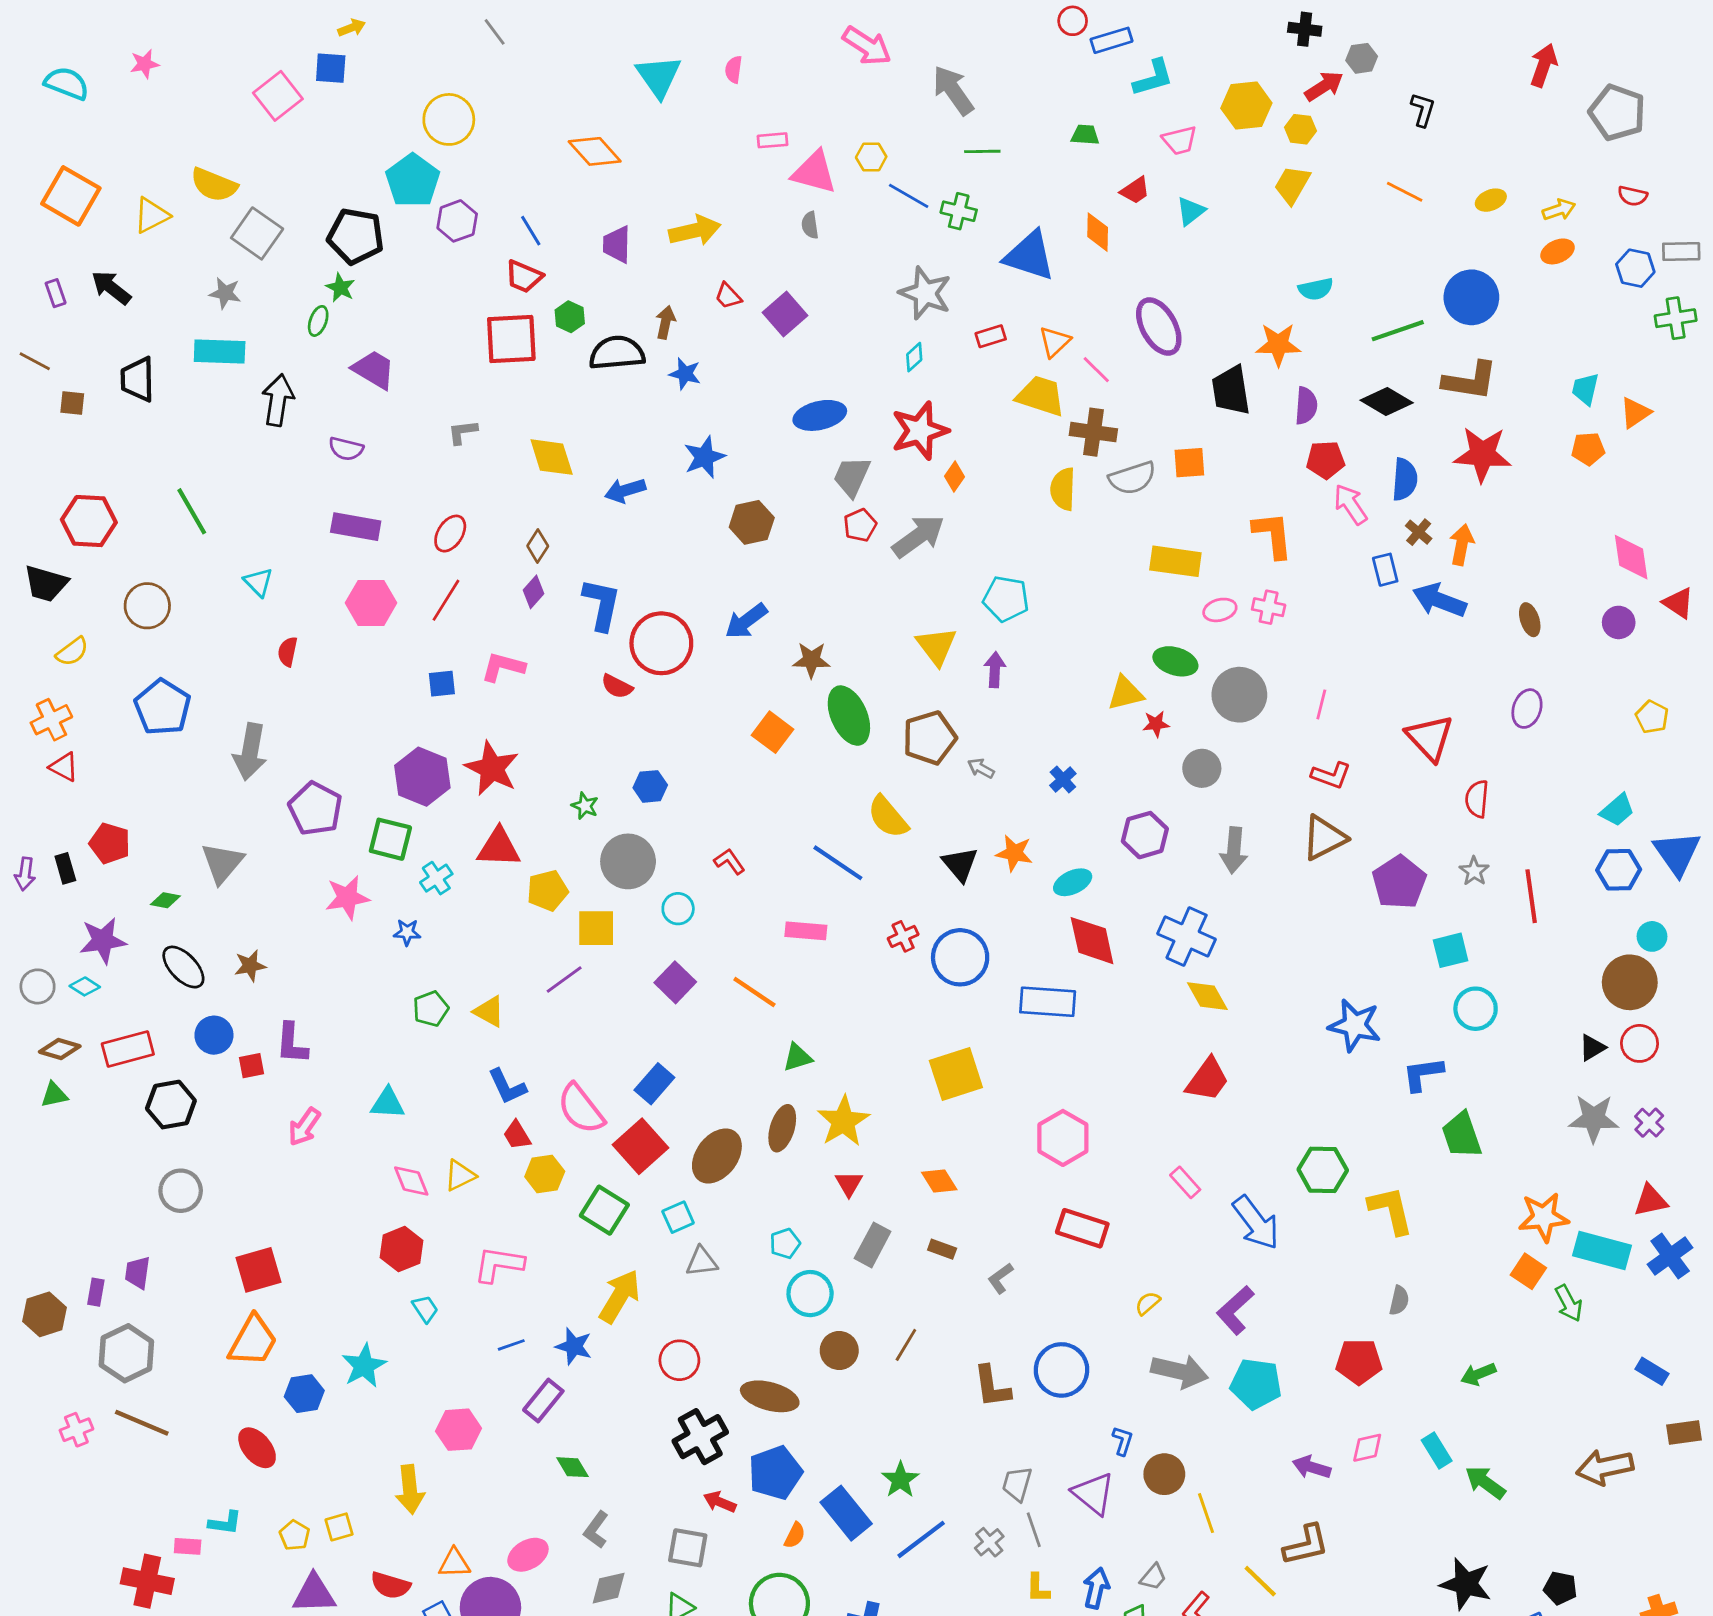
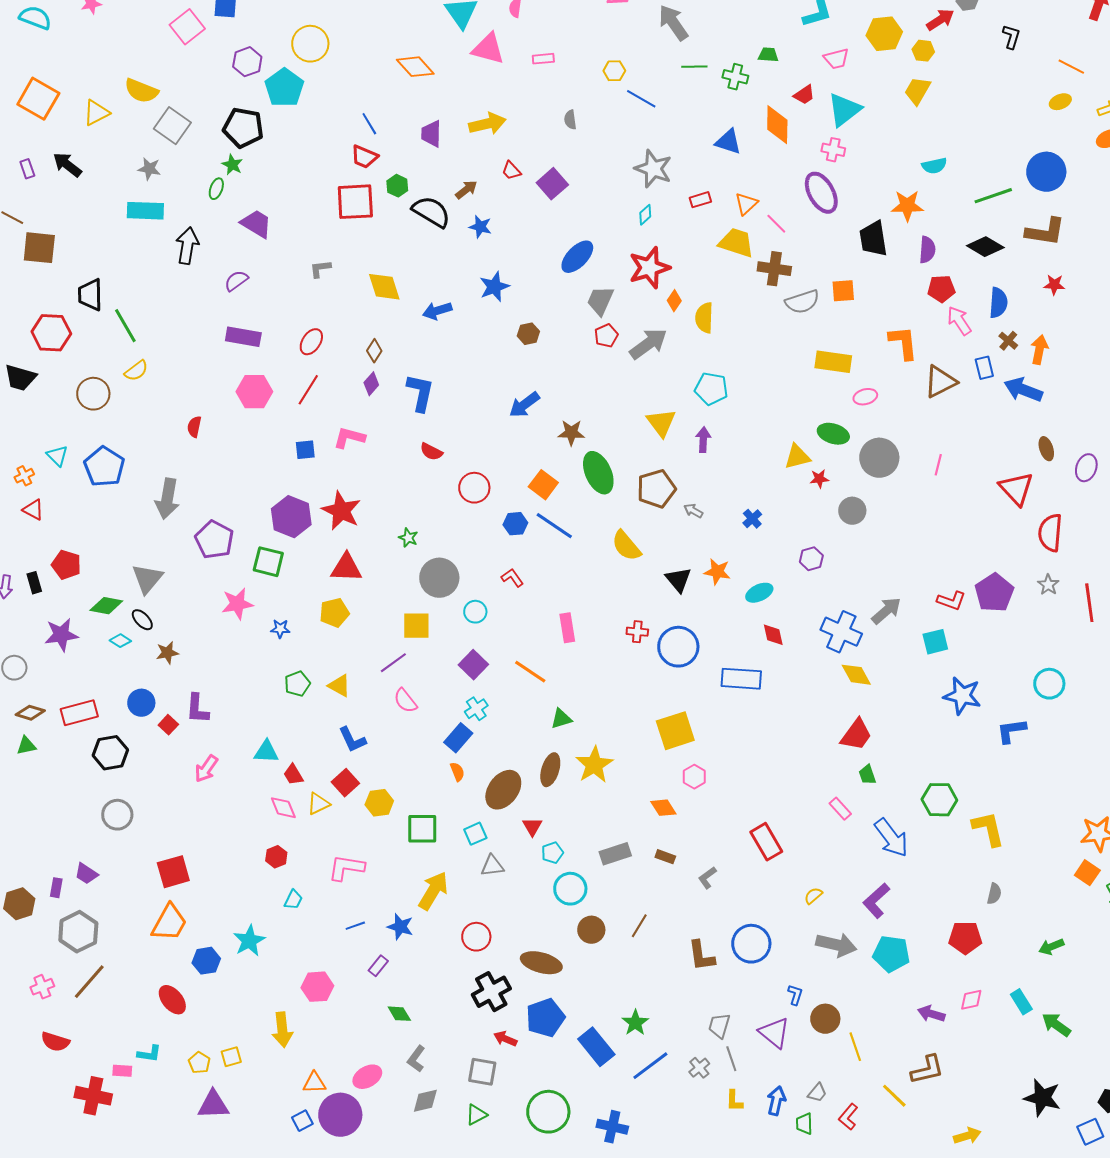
pink triangle: (814, 172) -> (488, 49), moved
orange line: (1405, 192) -> (1071, 67), moved
green cross: (959, 211) -> (735, 77), moved
cyan triangle: (1191, 211) -> (844, 110), size x1.6
purple hexagon: (457, 221) -> (247, 62), moved
orange diamond: (1098, 232) -> (777, 125), size x1.4
blue triangle: (1030, 256) -> (728, 142), size x0.7
brown arrow: (666, 322) -> (466, 190), turned 40
black semicircle: (617, 353) -> (431, 212), turned 36
black trapezoid: (138, 379) -> (90, 295), moved
brown square: (72, 403) -> (39, 248), size x1.8
blue ellipse: (820, 415) -> (577, 257), turned -33
purple semicircle: (346, 449) -> (236, 281), turned 130
red star: (1482, 454) -> (1054, 285), size x0.5
yellow semicircle: (1063, 489) -> (704, 318), moved
brown hexagon: (752, 522) -> (528, 334), size x0.7
cyan triangle: (258, 582) -> (57, 456), moved
pink cross: (1269, 607) -> (833, 150), moved
brown ellipse: (1530, 620) -> (1046, 449), moved
red circle: (661, 643) -> (474, 488), moved, size x0.7
yellow semicircle: (72, 652) -> (136, 371), moved
orange cross: (51, 720) -> (24, 476), size x0.7
red L-shape: (1331, 775) -> (951, 601), moved
blue hexagon: (650, 786) -> (515, 524), moved
red semicircle: (1477, 799) -> (1050, 533), size x1.4
purple hexagon: (1145, 835) -> (811, 559), size x0.7
brown triangle: (1324, 838) -> (940, 382), moved
gray arrow: (1234, 850) -> (886, 611), moved, turned -136
blue line: (838, 863) -> (554, 526), moved
cyan cross: (436, 878) -> (476, 709), moved
yellow pentagon: (547, 891) -> (334, 613), moved
green diamond: (165, 900) -> (106, 606), size x1.5
pink rectangle: (806, 931) -> (567, 628), turned 76
red cross: (903, 936) -> (637, 632), turned 30
red diamond: (1092, 941) -> (773, 635), size x0.6
cyan square: (1451, 950) -> (935, 642), moved
black ellipse: (183, 967) -> (142, 620), moved, size x0.7
cyan diamond: (85, 986) -> (120, 641), moved
red square: (251, 1066) -> (168, 725), turned -36
pink semicircle: (581, 1109) -> (405, 701), moved, size x0.7
red trapezoid: (517, 1135) -> (293, 775), moved
green trapezoid: (1462, 1135) -> (867, 775), moved, size x0.6
pink hexagon: (1063, 1138) -> (694, 777), moved, size x0.6
red square: (641, 1146) -> (345, 783), moved, size x0.7
red triangle: (849, 1184) -> (532, 827), moved
green square: (604, 1210) -> (422, 829), turned -32
red rectangle: (1082, 1228) -> (766, 842), turned 42
gray rectangle: (873, 1245) -> (615, 854), turned 44
red hexagon: (402, 1249) -> (276, 857), size x0.7
purple trapezoid: (138, 1273) -> (86, 874), turned -65
cyan trapezoid: (425, 1309) -> (293, 900), turned 60
purple rectangle: (543, 1401) -> (378, 966), size x0.7
brown line: (142, 1423) -> (89, 982), turned -72
orange semicircle: (795, 1535) -> (457, 772), moved, turned -48
red semicircle: (390, 1585) -> (55, 1042), moved

